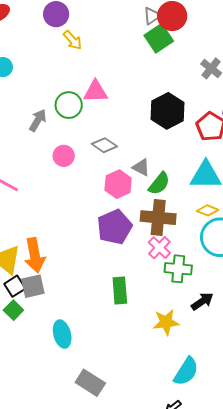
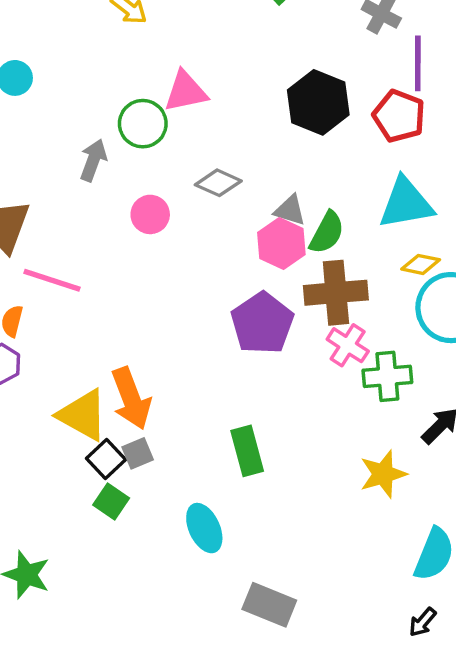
pink hexagon: (118, 184) -> (281, 244), moved
gray square: (33, 286) -> (138, 453), size x0.7
green rectangle: (120, 290) -> (247, 451), moved

